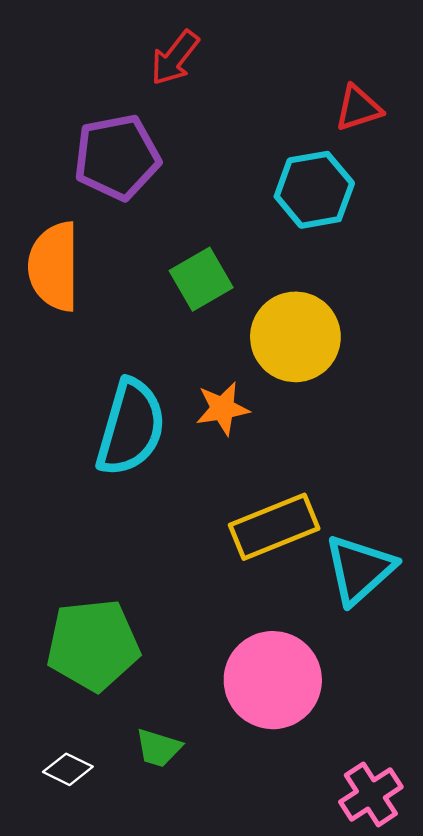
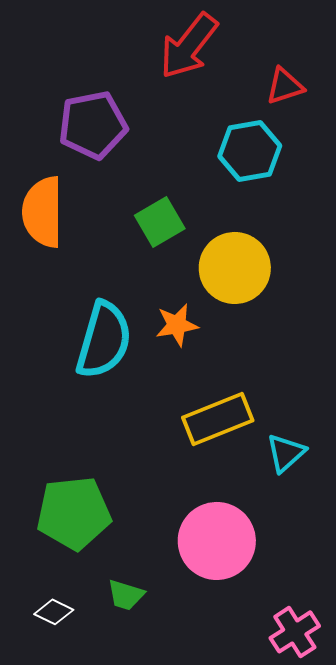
red arrow: (175, 58) -> (189, 46), moved, size x1.5
cyan triangle: (360, 569) -> (286, 453), size x0.7

